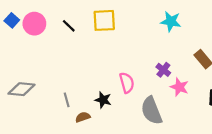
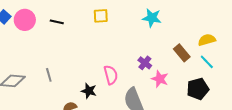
yellow square: (104, 20) -> (101, 16), moved, size x0.7
black line: (69, 26) -> (57, 22), turned -32
gray line: (67, 100) -> (49, 75), moved

